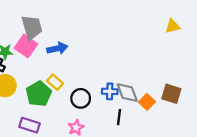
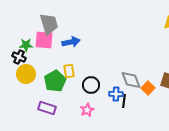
pink square: (26, 46) -> (44, 40), turned -30
yellow rectangle: (55, 82) -> (69, 71), turned 40
blue cross: (110, 91) -> (116, 94), moved

